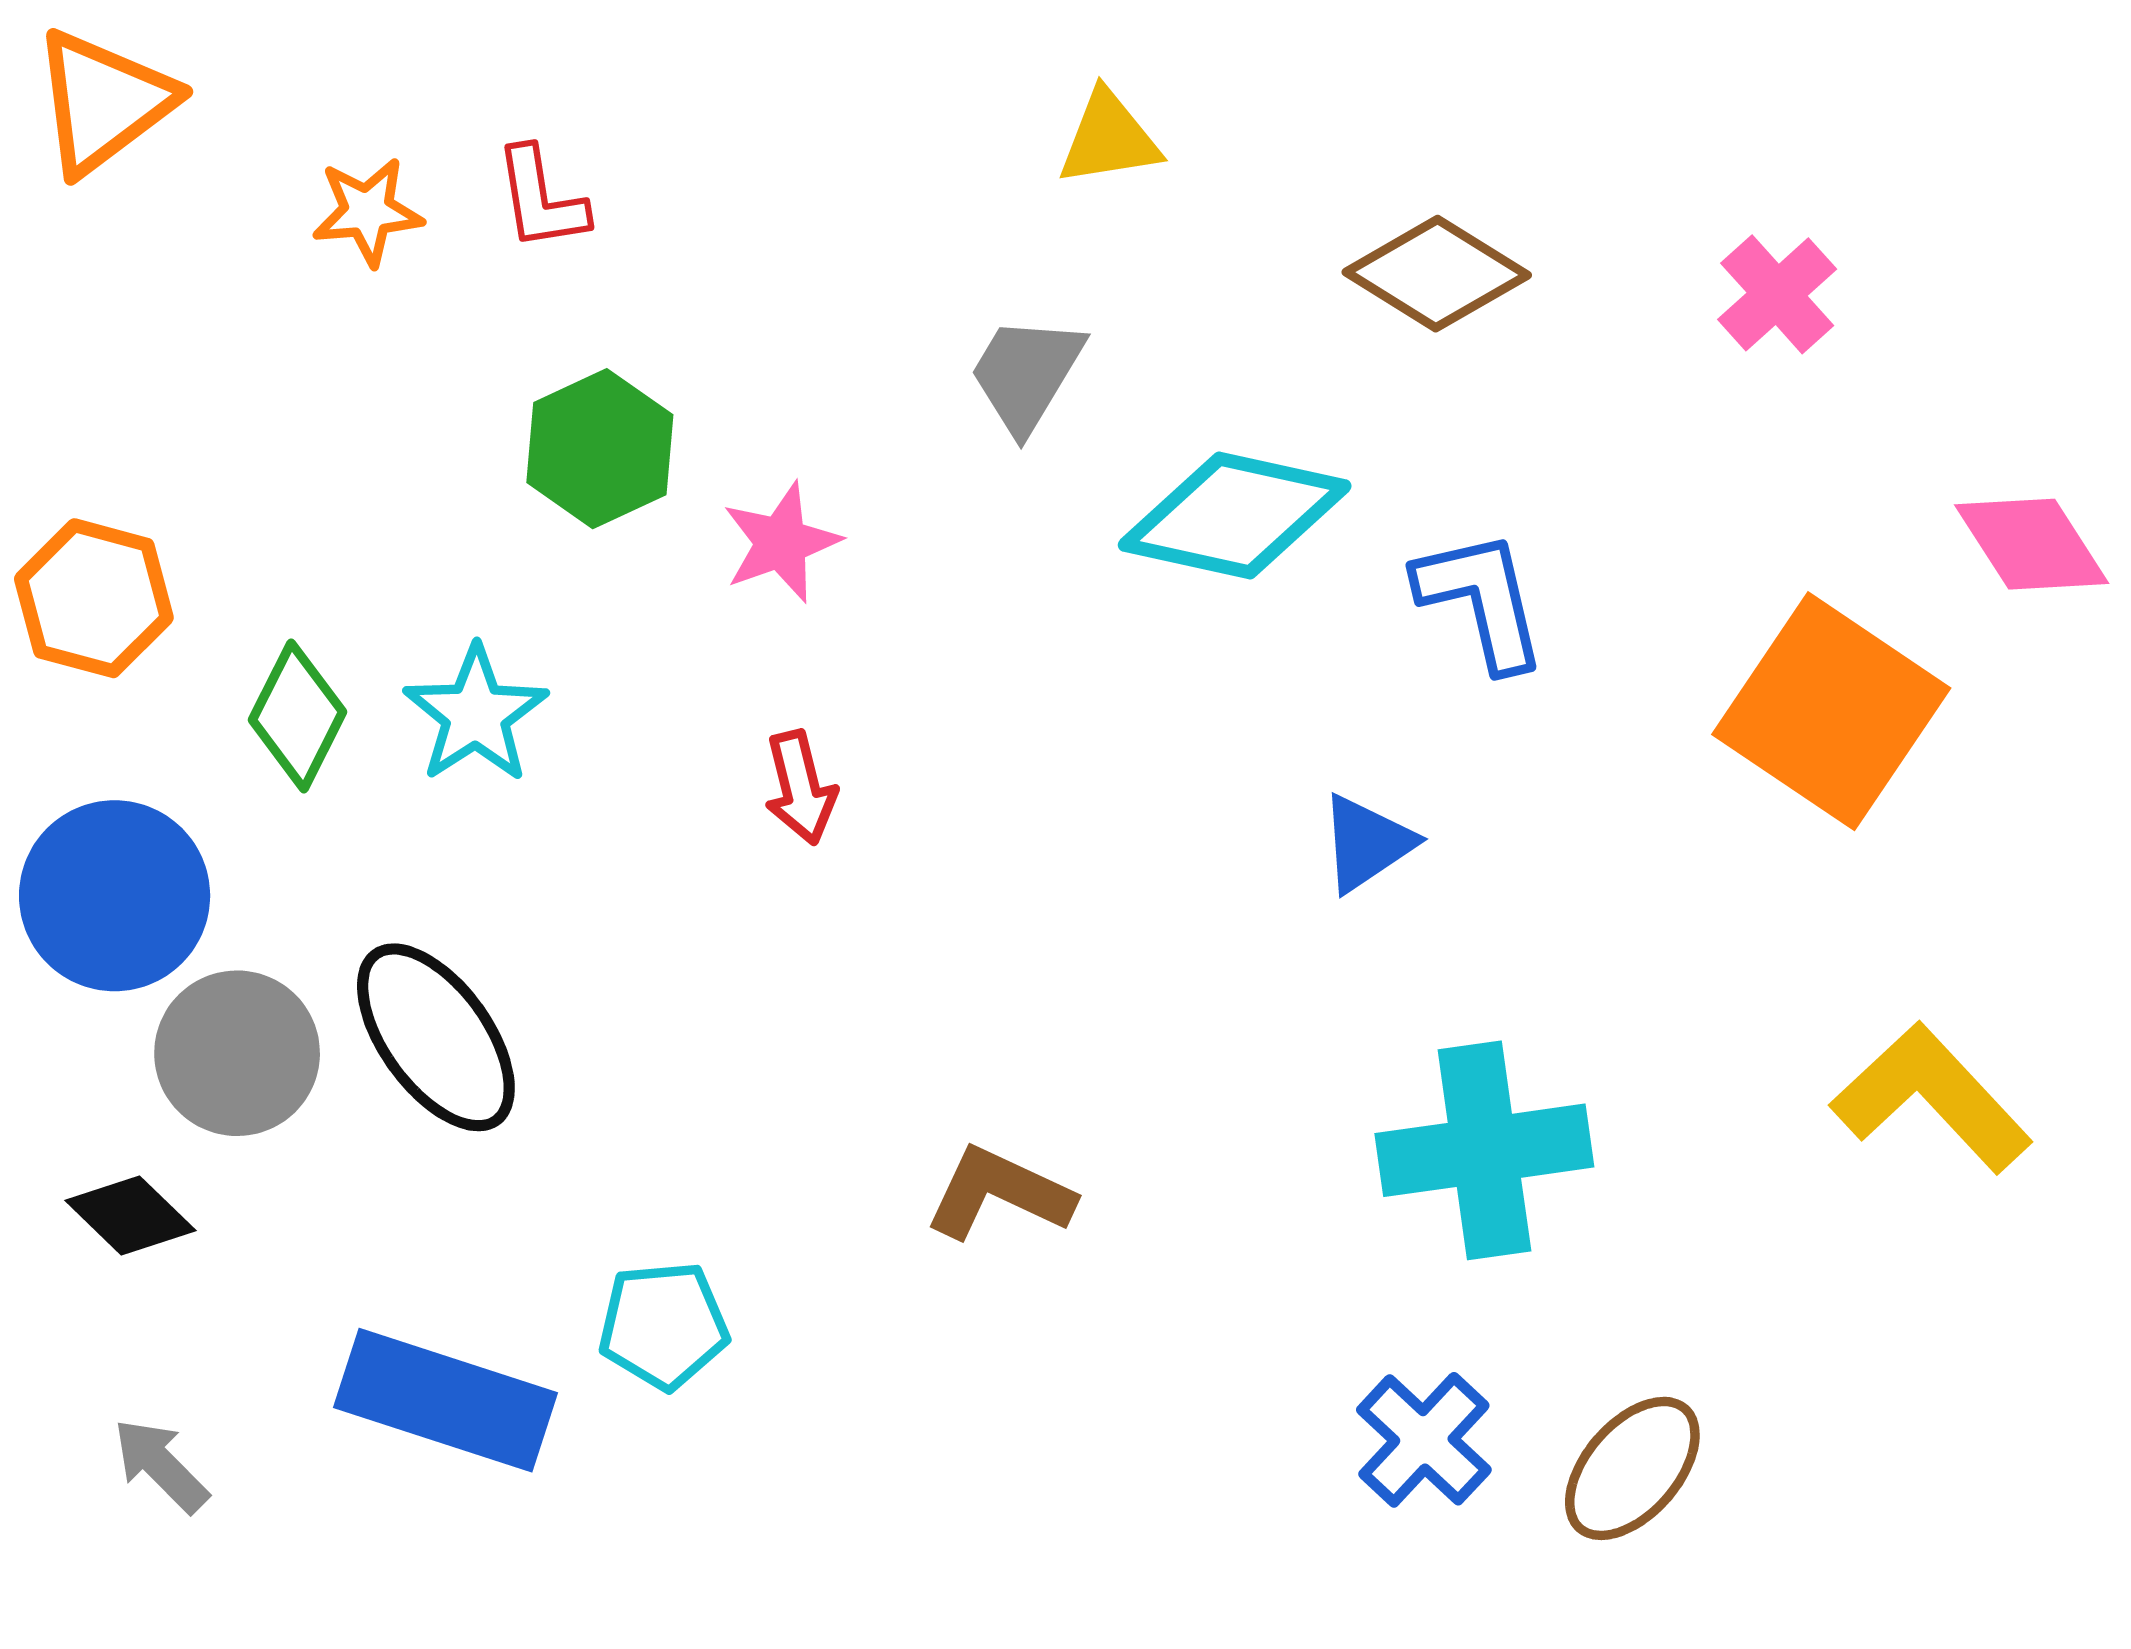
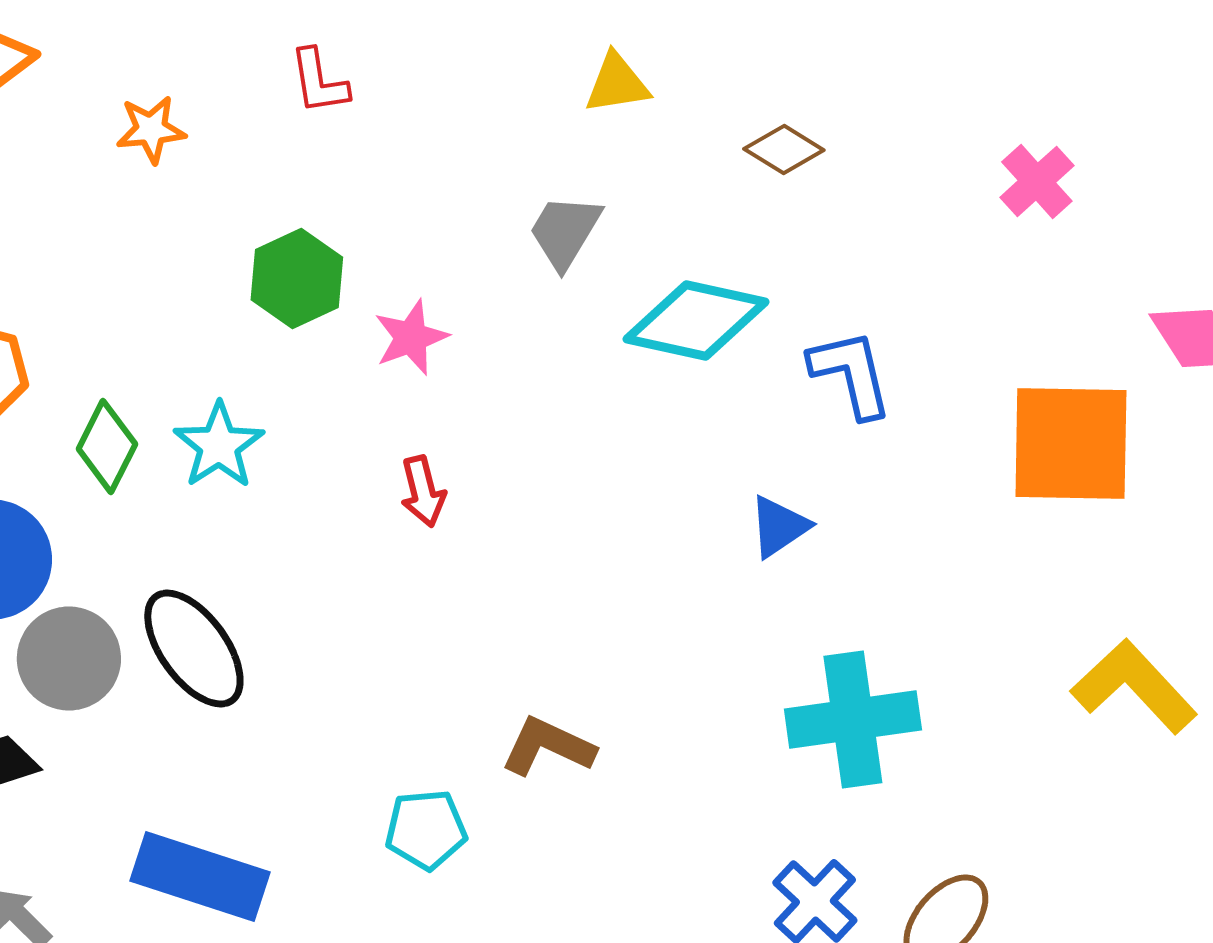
red L-shape: (541, 199) -> (319, 82), moved
brown diamond: (1437, 274) -> (784, 150), moved, size x0.7
orange square: (1831, 711) -> (1071, 444), turned -33
cyan pentagon: (663, 1325) -> (426, 830), moved

